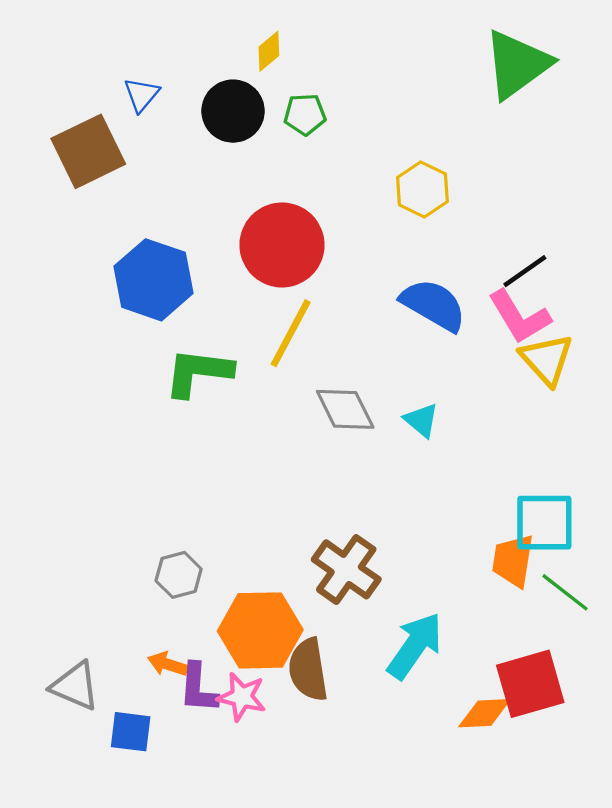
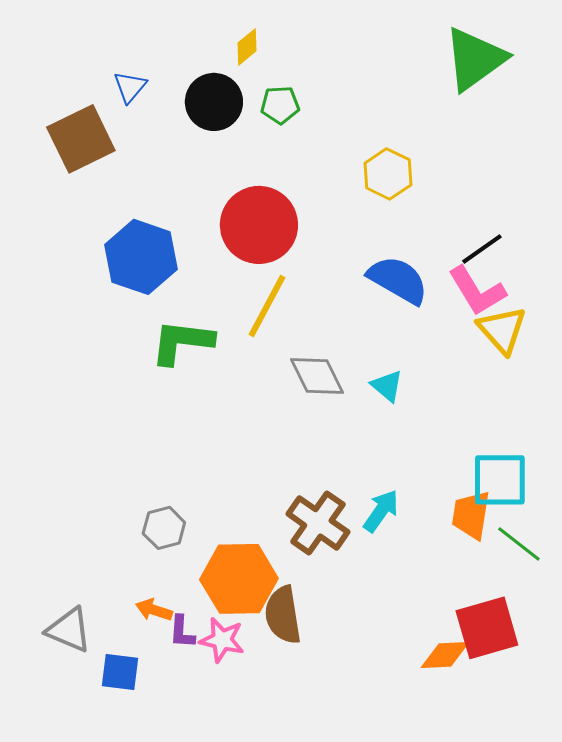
cyan arrow: (415, 646) -> (381, 511), moved, size x0.7
purple L-shape: (198, 688) -> (182, 632), size x0.7

